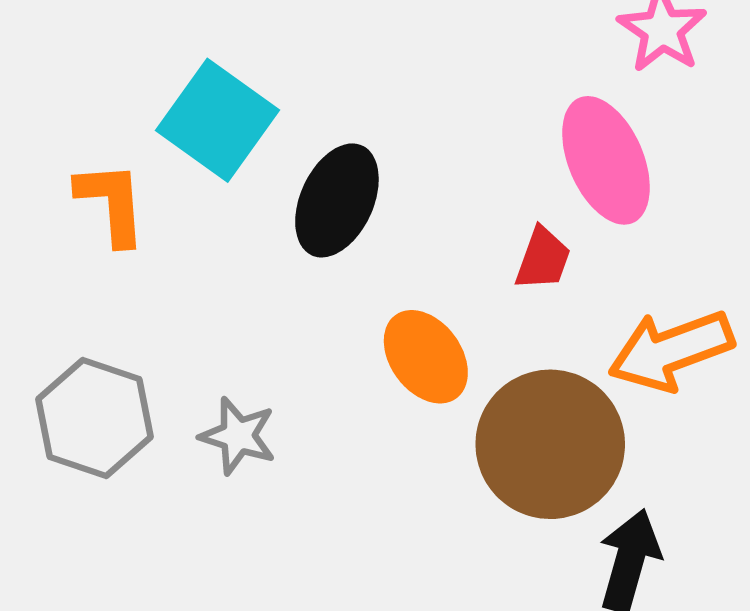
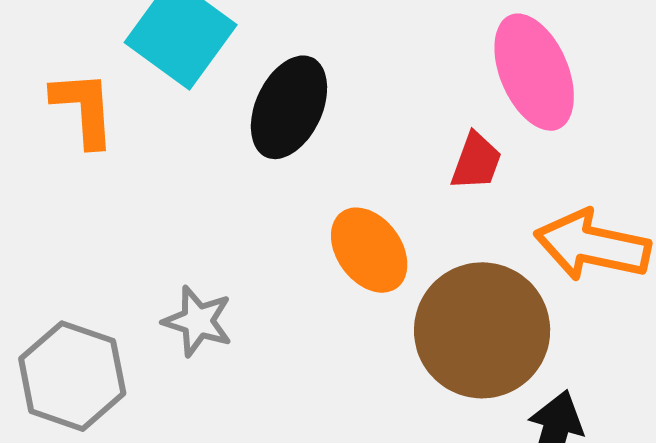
orange arrow: (671, 350) -> (592, 245), turned 32
gray hexagon: (95, 418) -> (72, 376), moved

